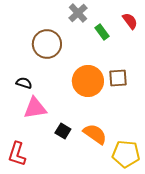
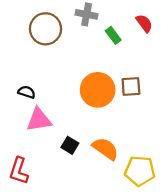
gray cross: (78, 13) -> (87, 14), turned -36
brown circle: (47, 44) -> (46, 29), moved

